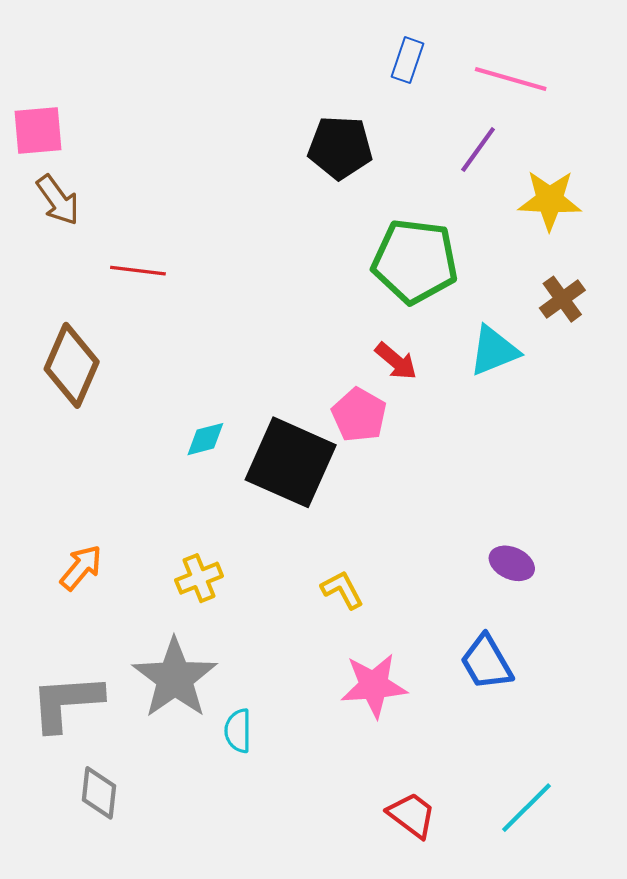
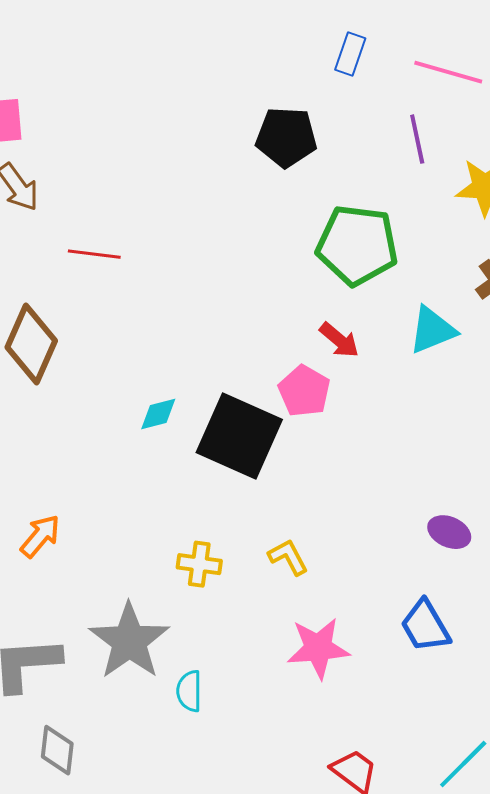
purple line: (478, 150) -> (417, 139), turned -48
yellow cross: (199, 578) -> (199, 564), moved, turned 30

